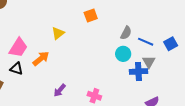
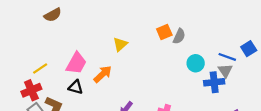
orange square: (91, 16) -> (164, 32), moved
gray semicircle: (126, 33) -> (179, 36), moved
blue line: (146, 42) -> (227, 57), moved

